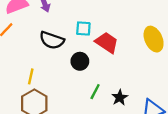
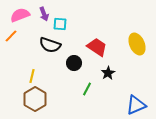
cyan square: (83, 29) -> (60, 24), moved
black star: (120, 98) -> (108, 73), moved

